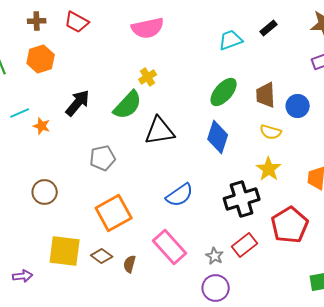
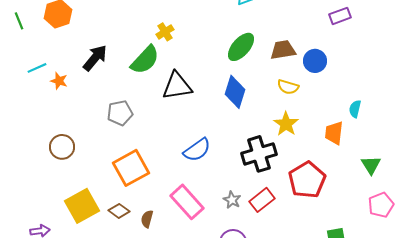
brown trapezoid: (266, 95) -> (283, 50), turned 84
yellow square: (65, 251) -> (82, 206), turned -36
gray star: (215, 256) -> (232, 200), moved

